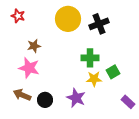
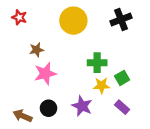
black cross: (99, 24) -> (121, 19), moved
pink star: (29, 68) -> (45, 74), moved, turned -30
brown arrow: (22, 95) -> (23, 116), moved
purple rectangle: (128, 102) -> (122, 107), moved

